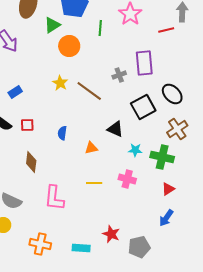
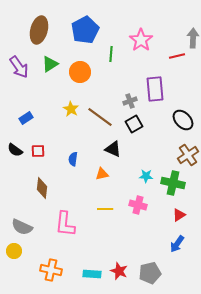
green triangle: (52, 25) -> (50, 64), moved
black square: (143, 107) -> (134, 124), moved, size x0.7
black triangle: (115, 129) -> (113, 149), moved
red star: (111, 234) -> (119, 271), moved

